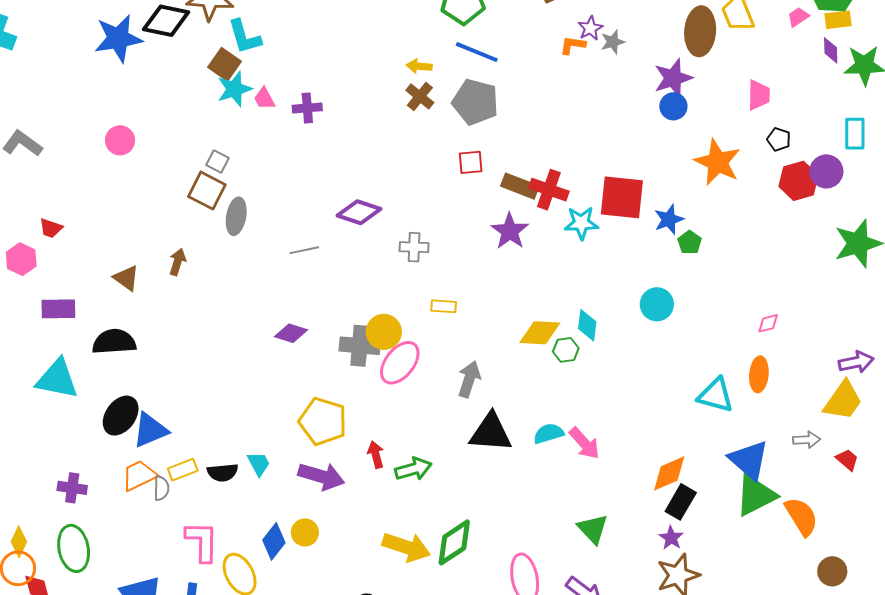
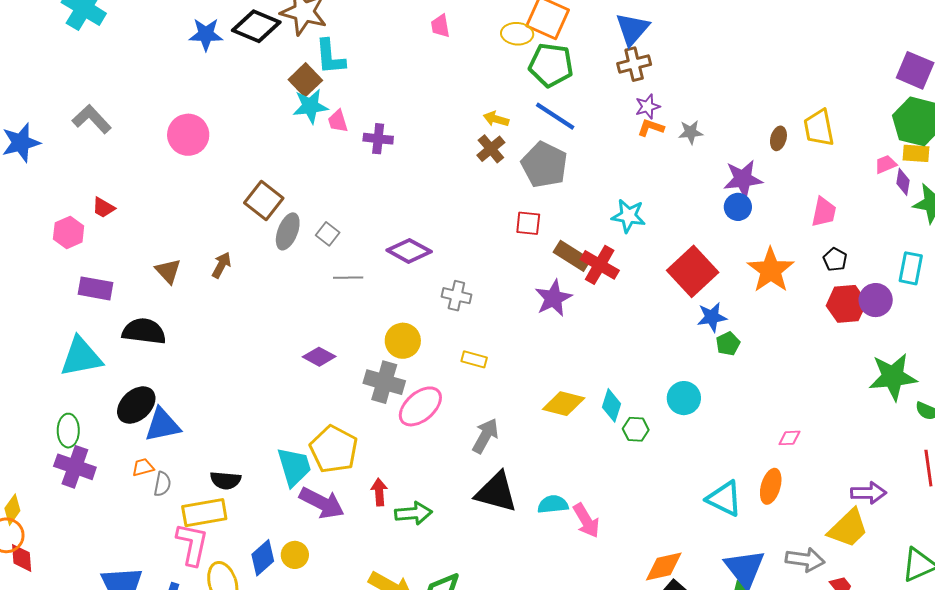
pink trapezoid: (798, 17) -> (886, 164), moved
purple star: (590, 28) -> (648, 107), moved
brown ellipse: (700, 31) -> (778, 138), size x0.5
blue star: (118, 38) -> (206, 34), size x0.7
pink circle: (120, 140) -> (188, 135), size x1.4
gray square: (217, 162) -> (328, 234), moved
red square: (622, 197) -> (693, 271), moved, turned 30
cyan star: (581, 223) -> (629, 216), moved
yellow circle: (384, 332) -> (403, 341), moved
green hexagon: (566, 350) -> (636, 429), moved
cyan triangle: (57, 379) -> (81, 357), turned -33
gray arrow: (807, 440) -> (805, 560), size x1.4
cyan trapezoid: (259, 464) -> (294, 467), moved, size x1.6
yellow rectangle: (183, 470) -> (204, 513), moved, size x1.5
orange trapezoid: (139, 475) -> (143, 467), size x0.6
purple cross: (72, 488) -> (75, 467), size x1.4
green ellipse: (74, 548) -> (68, 431), moved, size x0.7

